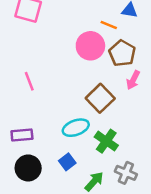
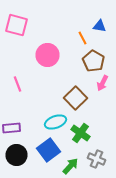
orange line: (109, 25) -> (82, 38), turned 40
pink circle: (90, 46) -> (48, 55), moved
blue square: (67, 162) -> (48, 150), size x1.6

